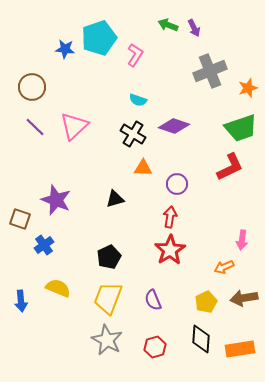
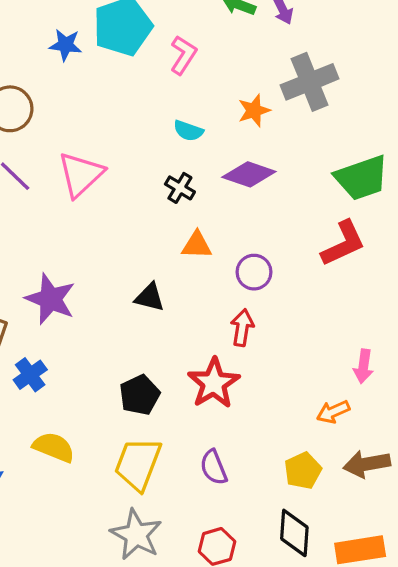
orange star: (248, 88) -> (254, 111), moved
black cross: (133, 134) -> (180, 188), size x0.7
black triangle: (115, 199) -> (150, 297), turned 30
red star: (170, 250) -> (214, 383), moved

